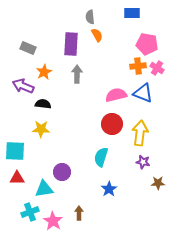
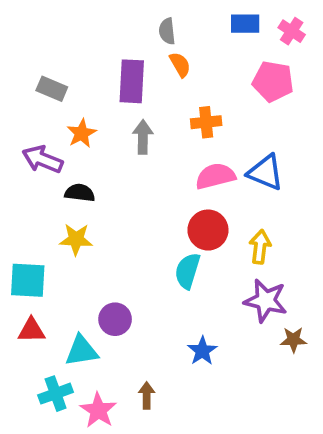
orange cross: (138, 66) -> (206, 122), moved
pink cross: (157, 68) -> (292, 31), moved
yellow arrow: (140, 133) -> (260, 247), size x0.7
cyan semicircle: (101, 157) -> (188, 271), moved
purple star: (143, 162) -> (266, 301), size x1.6

